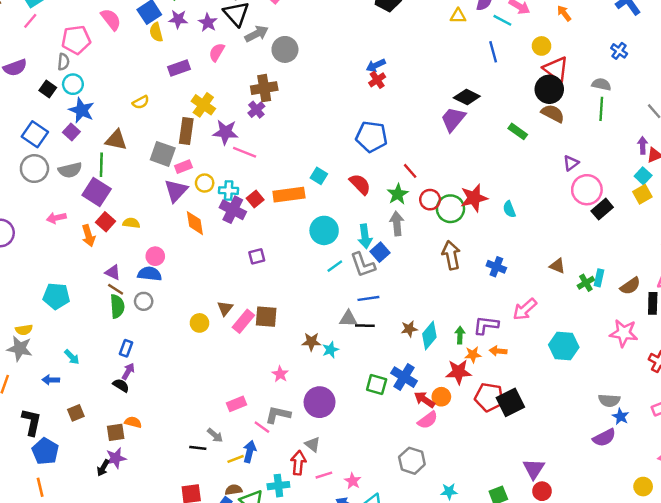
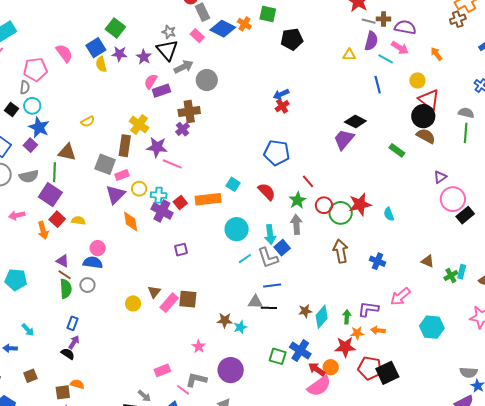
purple rectangle: (179, 68) -> (161, 91), moved
pink semicircle: (428, 420) -> (319, 386), size x1.4

